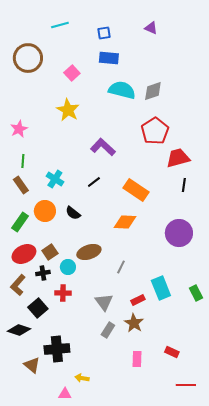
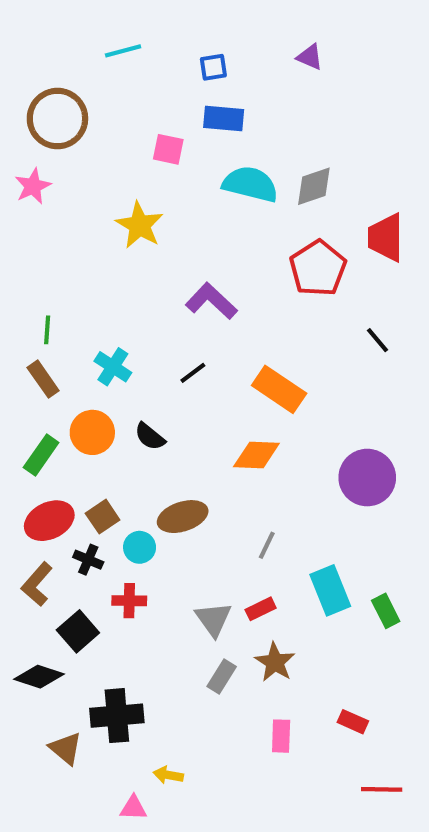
pink square: (72, 73) -> (168, 149), moved, turned -35
pink star: (19, 129) -> (33, 186), moved
red trapezoid: (178, 158) -> (386, 238), moved, turned -75
black line: (184, 185) -> (377, 340), moved, turned -48
gray line: (121, 267) -> (267, 545), moved
black cross: (43, 273) -> (88, 560), turned 32
green rectangle: (196, 293) -> (386, 611), moved
red rectangle: (138, 300) -> (261, 609), moved

